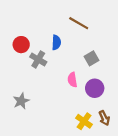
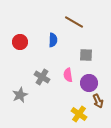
gray square: (92, 58) -> (86, 55), turned 32
gray cross: (38, 59) -> (42, 77), moved
brown arrow: (104, 118) -> (98, 101), moved

